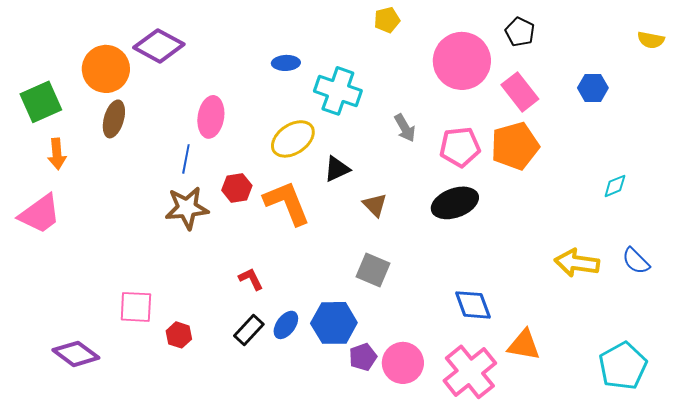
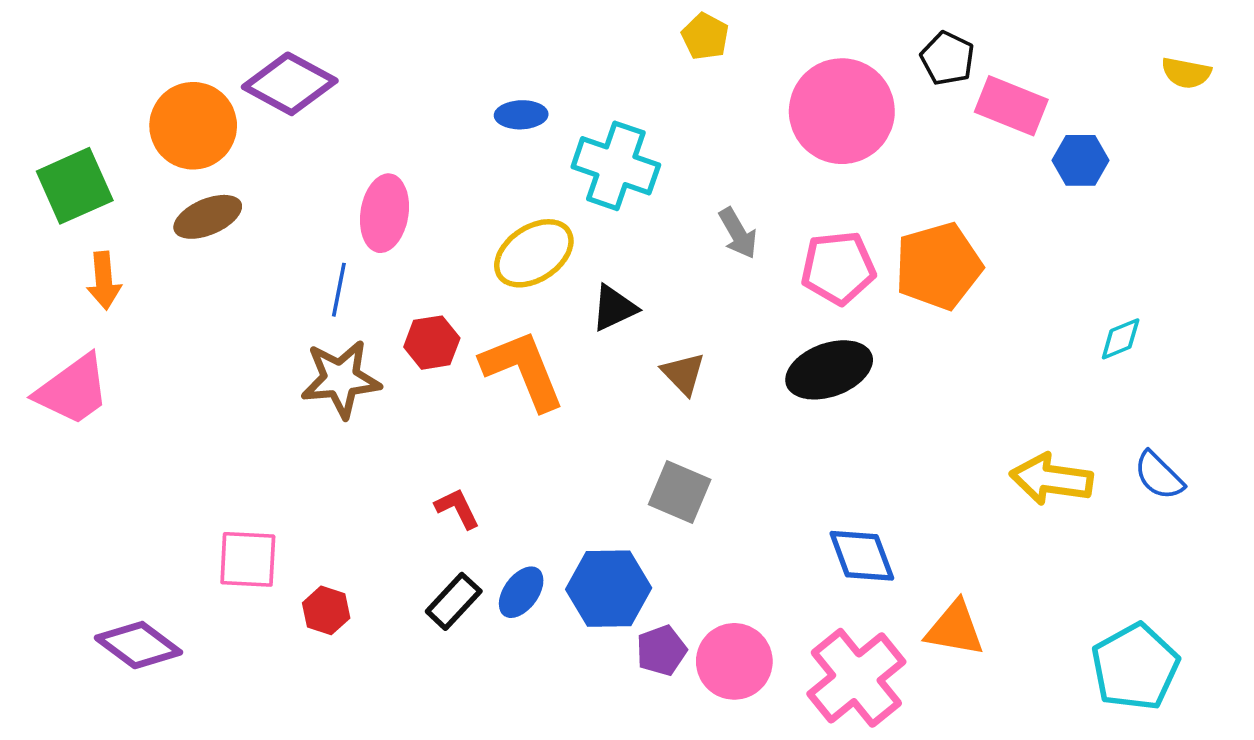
yellow pentagon: (387, 20) -> (705, 36), turned -30
pink rectangle: (520, 92) -> (1011, 106), moved, turned -30
brown ellipse: (114, 119) -> (208, 217), turned 51

